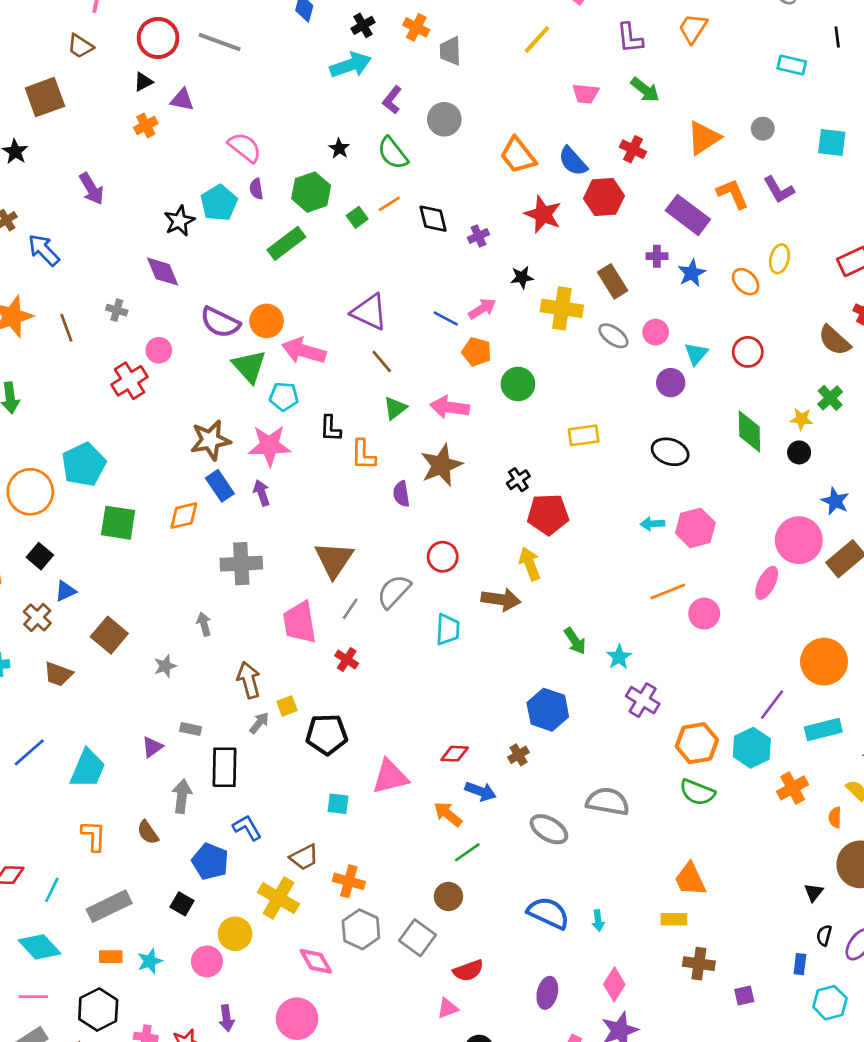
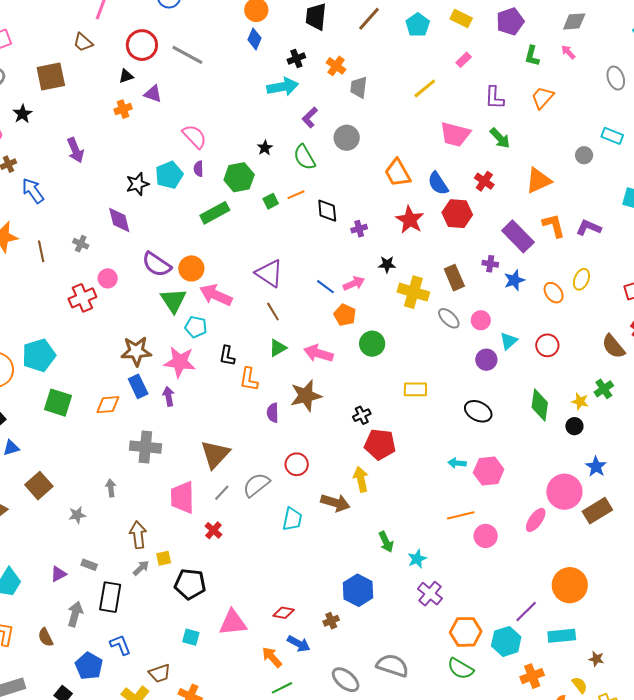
pink trapezoid: (586, 94) -> (455, 134), size x1.5
gray circle: (763, 129) -> (584, 155), moved
purple L-shape: (779, 190) -> (589, 228), turned 135

